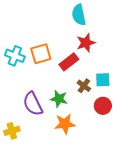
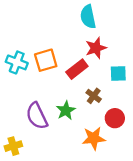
cyan square: (103, 80) -> (118, 74), moved
green star: (59, 99) -> (66, 110), turned 30
orange star: (65, 124) -> (94, 138), moved

